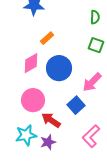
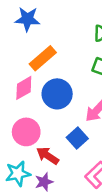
orange rectangle: (47, 38) -> (43, 58), size x1.6

